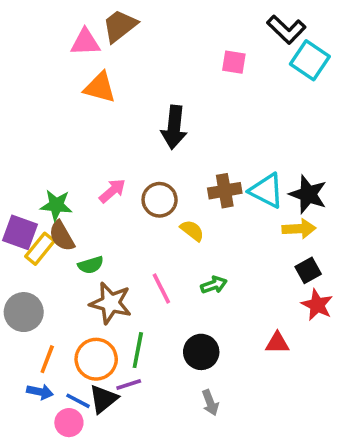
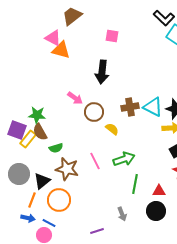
pink triangle: (85, 42) -> (53, 38), moved, turned 30
pink square: (234, 62) -> (112, 36), moved
pink arrow: (112, 191) -> (75, 98), moved, turned 77
green arrow: (214, 285) -> (124, 159), size x1.5
green line: (138, 350) -> (135, 184), moved
black circle: (201, 352) -> (156, 211), moved
purple line: (129, 385) -> (97, 231), moved
black triangle: (103, 399) -> (42, 181), moved
gray arrow: (210, 403) -> (122, 214), moved

